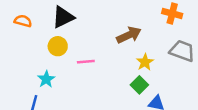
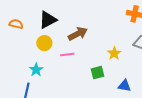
brown arrow: (129, 35) -> (78, 34), moved
green square: (139, 85) -> (97, 73), moved, turned 32

